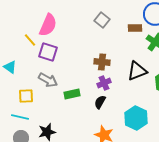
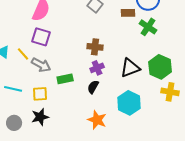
yellow line: (30, 40) -> (23, 54), moved
black triangle: (137, 71) -> (130, 68), moved
yellow square: (26, 96) -> (40, 94), moved
cyan line: (20, 117) -> (13, 89), moved

